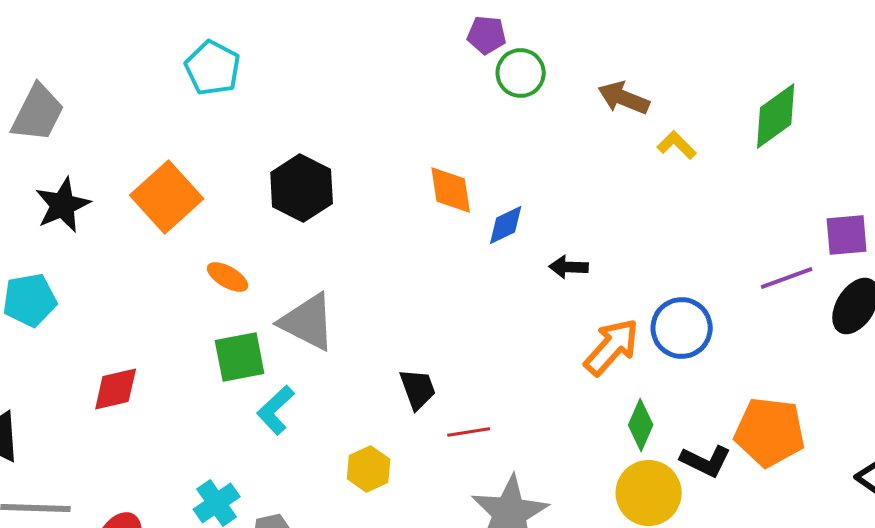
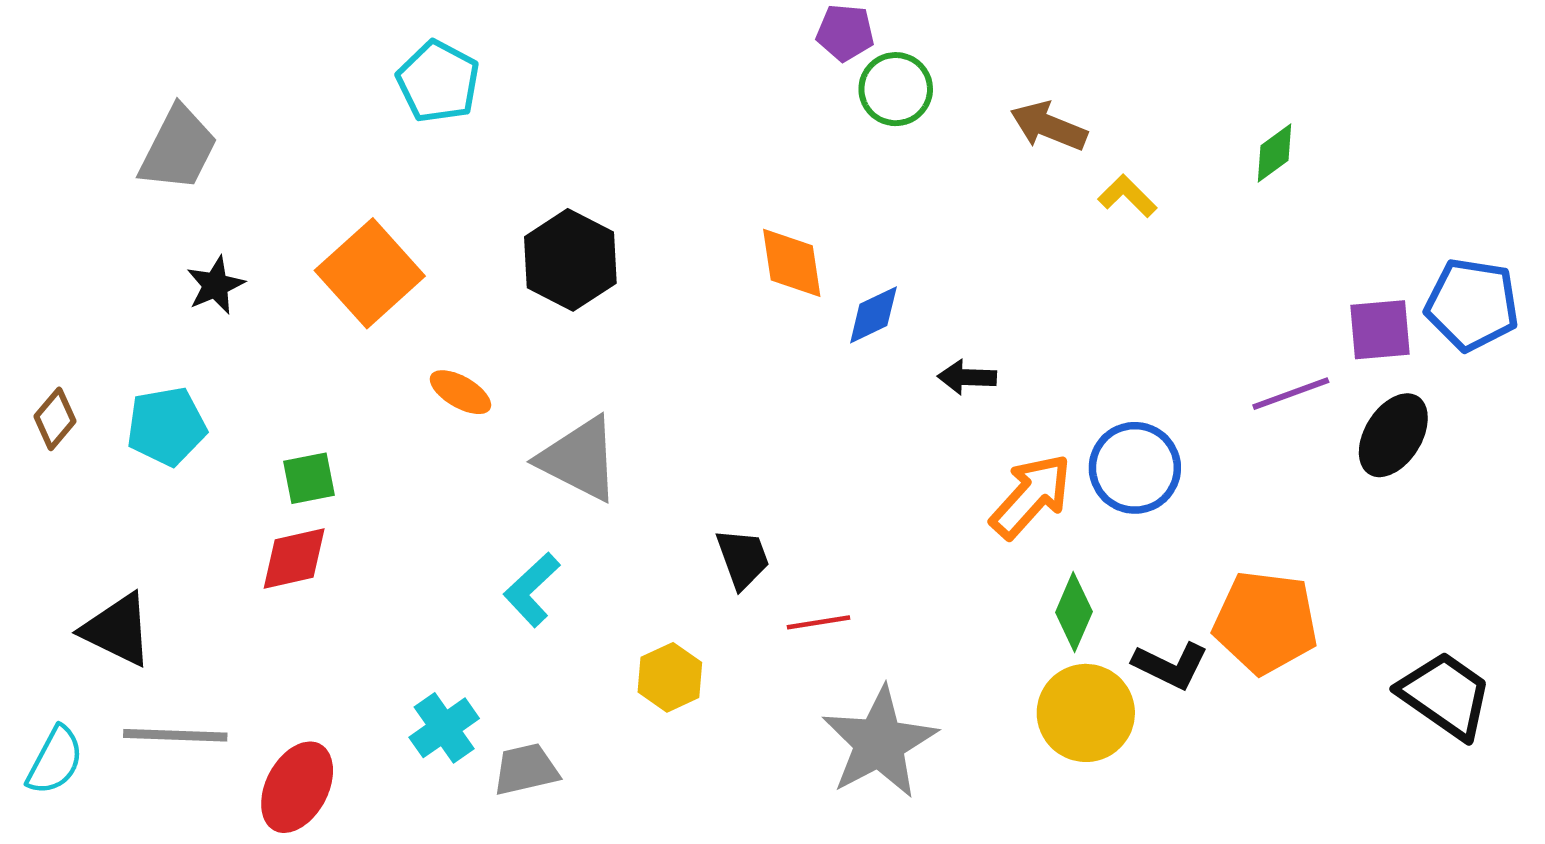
green diamond: (776, 116) -> (1274, 153), size x0.6
black star: (63, 205) -> (215, 285), size x0.7
green square: (240, 357) -> (309, 478), moved, size x0.7

